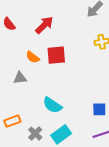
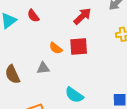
red arrow: (44, 25) -> (82, 16), moved

